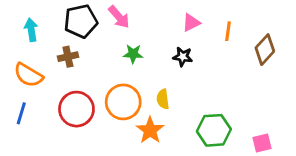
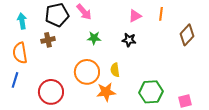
orange line: (228, 31) -> (161, 14), moved
orange semicircle: (28, 75) -> (20, 53), turned 50
red circle: (76, 109) -> (51, 92), moved
orange star: (150, 130) -> (106, 92), turned 30

